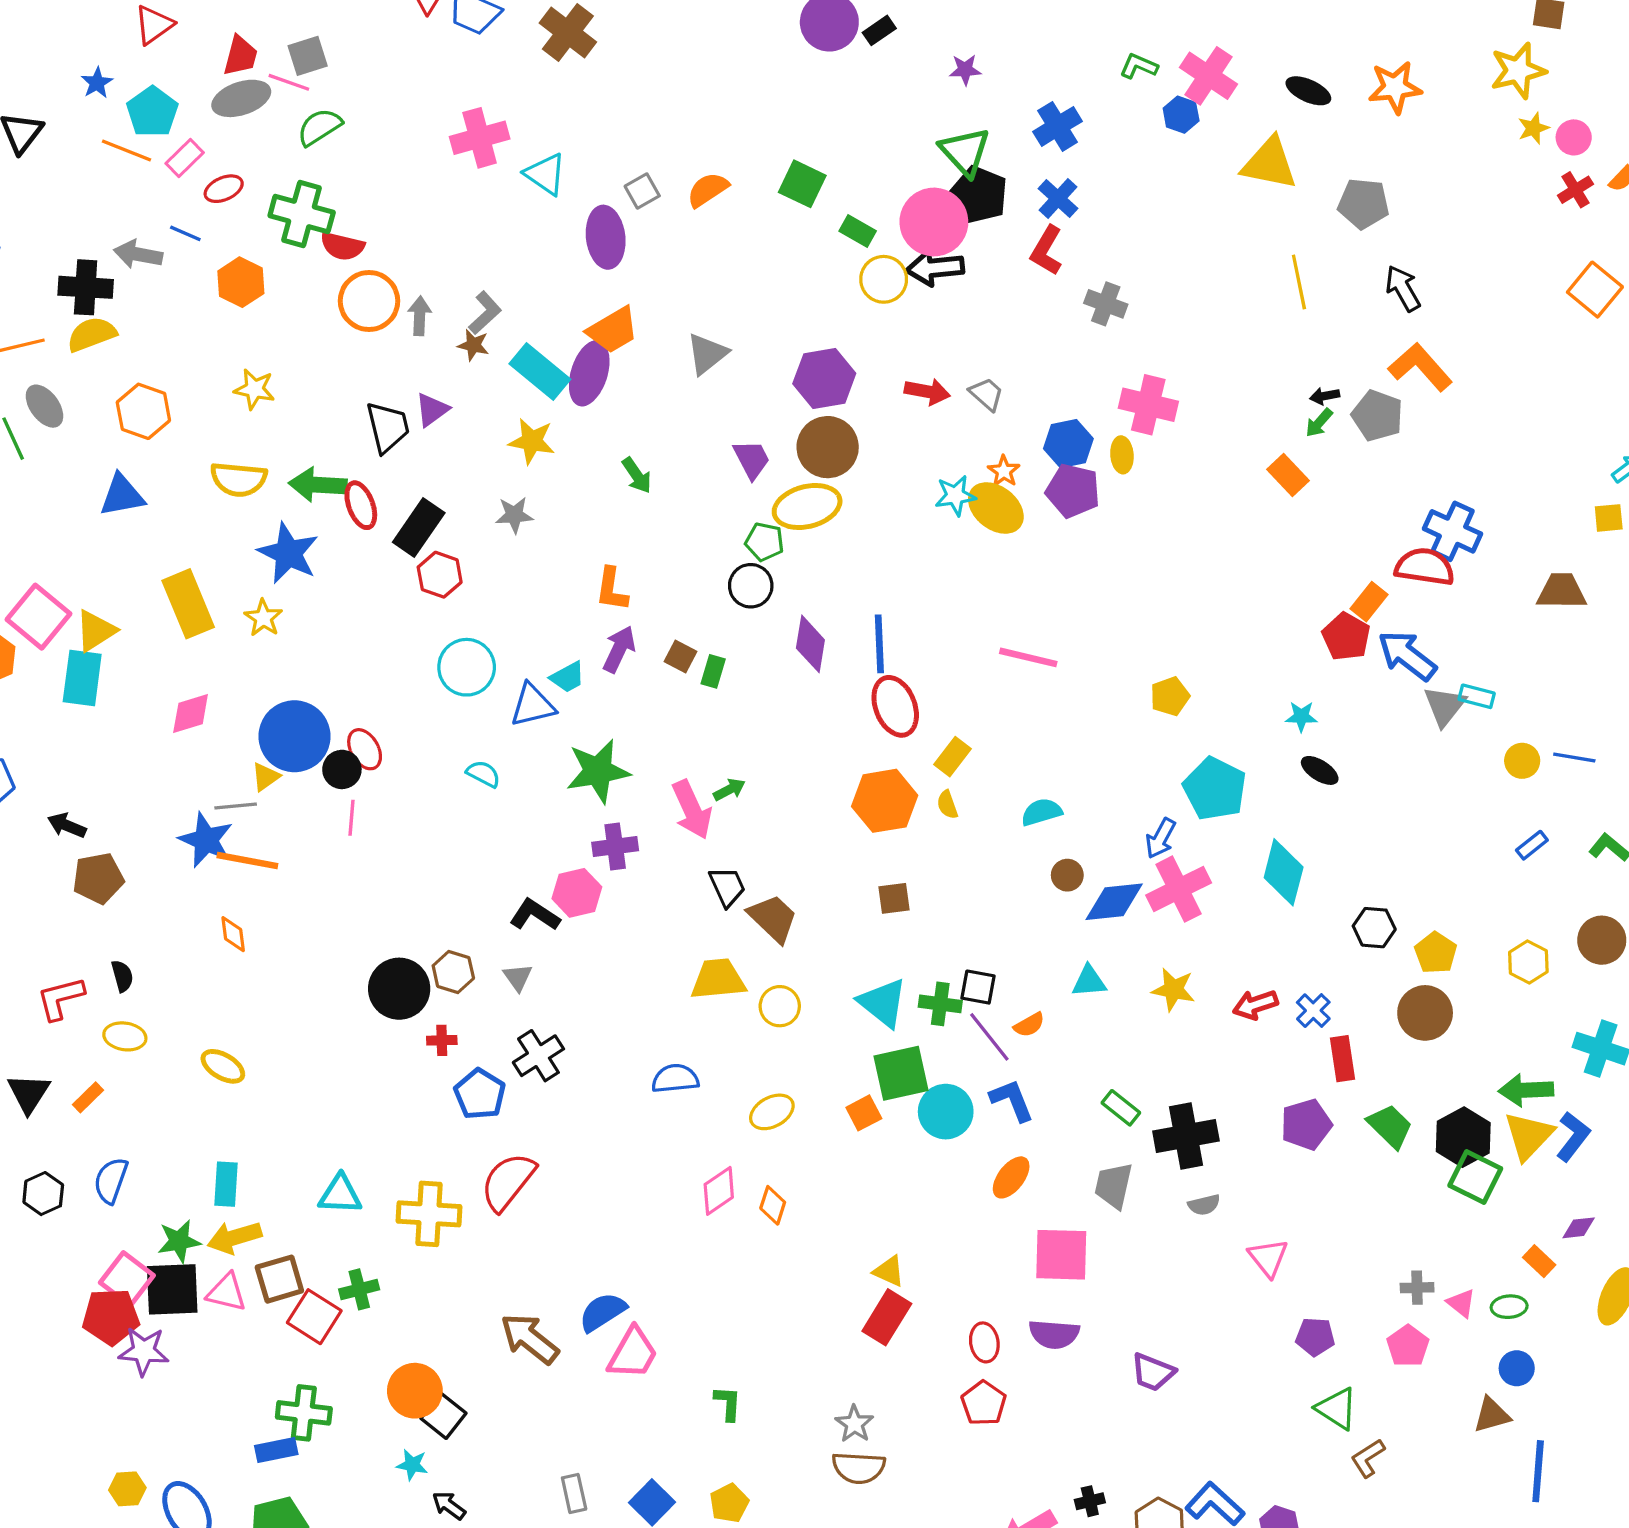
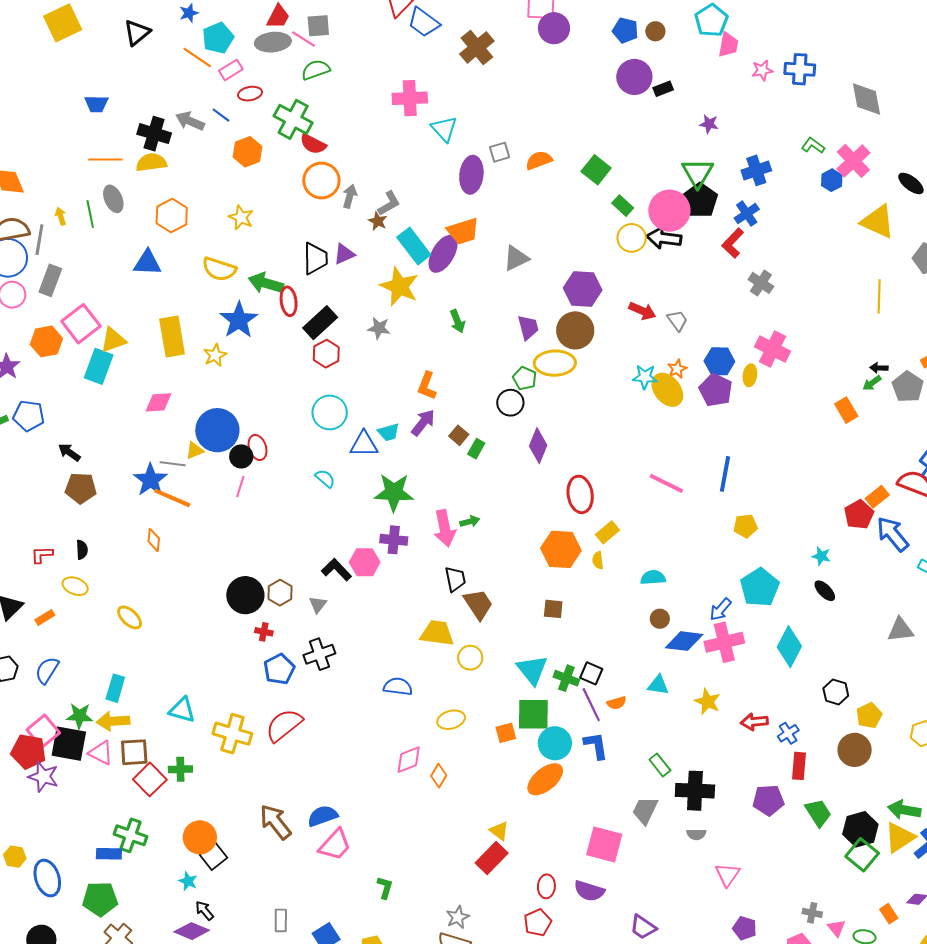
yellow star: (532, 441) -> (399, 286), size x1.4
blue line: (879, 644) -> (725, 474), moved
gray triangle: (1445, 706) -> (900, 630), moved, turned 32
red L-shape: (61, 998) -> (42, 555), size x0.7
orange ellipse: (1011, 1177) -> (545, 779), moved, size x1.4

